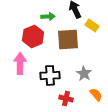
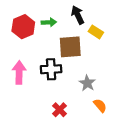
red hexagon: (33, 36) -> (23, 27), moved
black cross: (50, 75) -> (51, 69), moved
red cross: (66, 98) -> (60, 110), moved, turned 32

